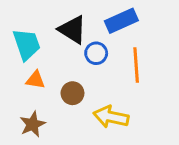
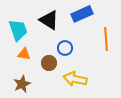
blue circle: (96, 53) -> (65, 48), moved
orange line: (136, 65) -> (106, 39), moved

